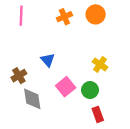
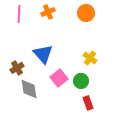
orange cross: (64, 17) -> (48, 12), moved
blue triangle: (48, 60) -> (43, 54), size x1.5

